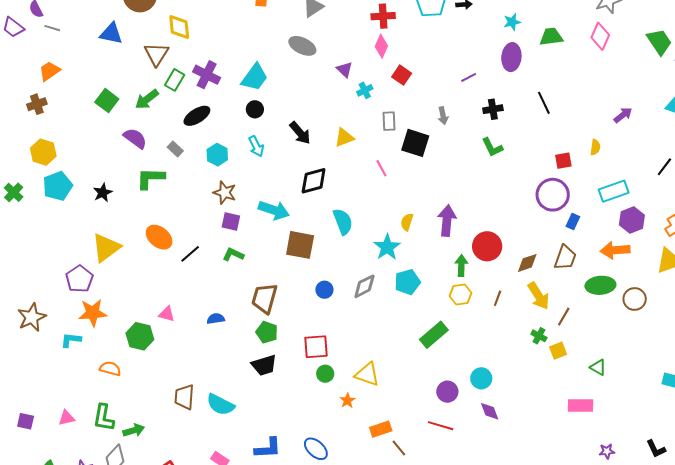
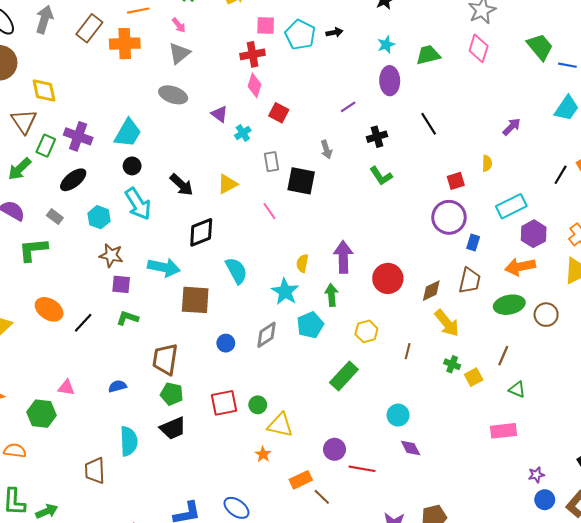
cyan arrow: (256, 146) -> (138, 204), size x1.5
green arrow: (461, 266) -> (331, 295), moved
brown line: (498, 298) -> (408, 351), moved
brown line: (564, 317) -> (503, 356), moved
green circle: (325, 374) -> (258, 405), moved
purple circle: (447, 392) -> (334, 449), moved
cyan semicircle: (220, 405) -> (129, 441), moved, turned -112

